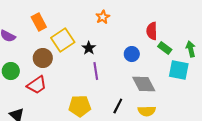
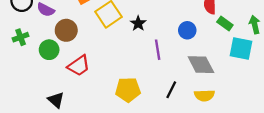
brown circle: (43, 58) -> (66, 30), moved
purple line: (96, 71) -> (158, 50), moved

